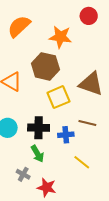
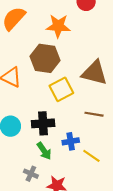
blue cross: (66, 135) -> (71, 141), moved

